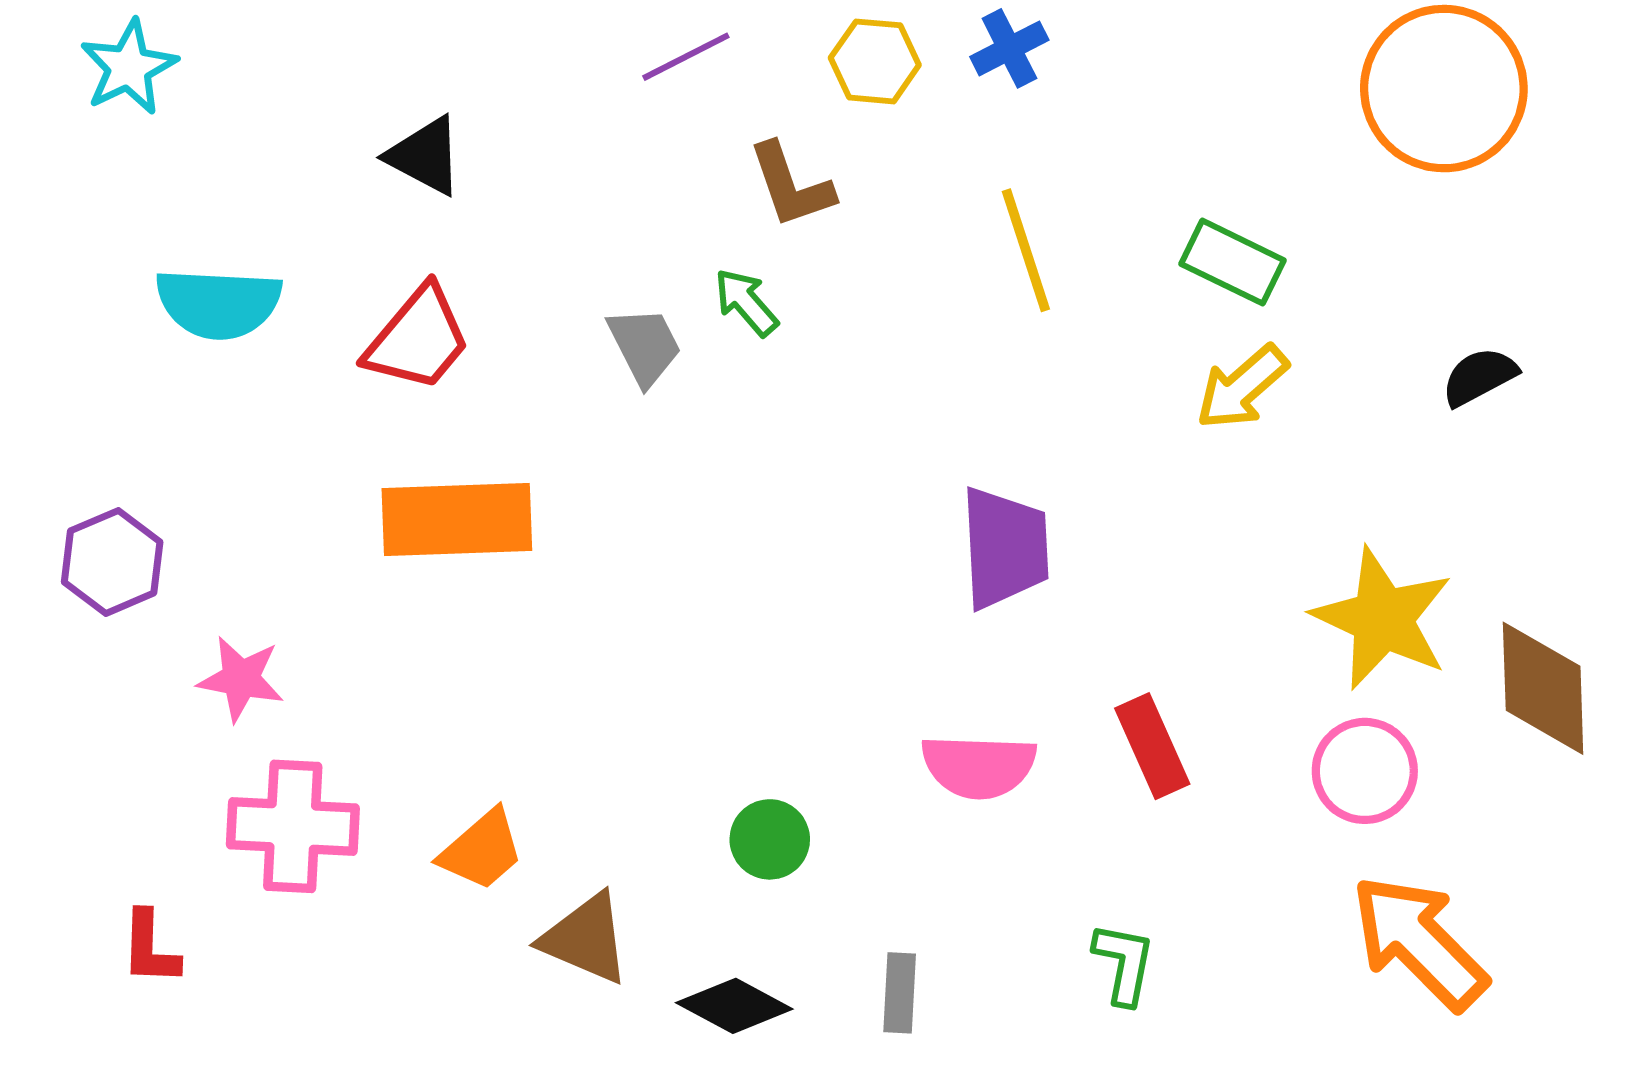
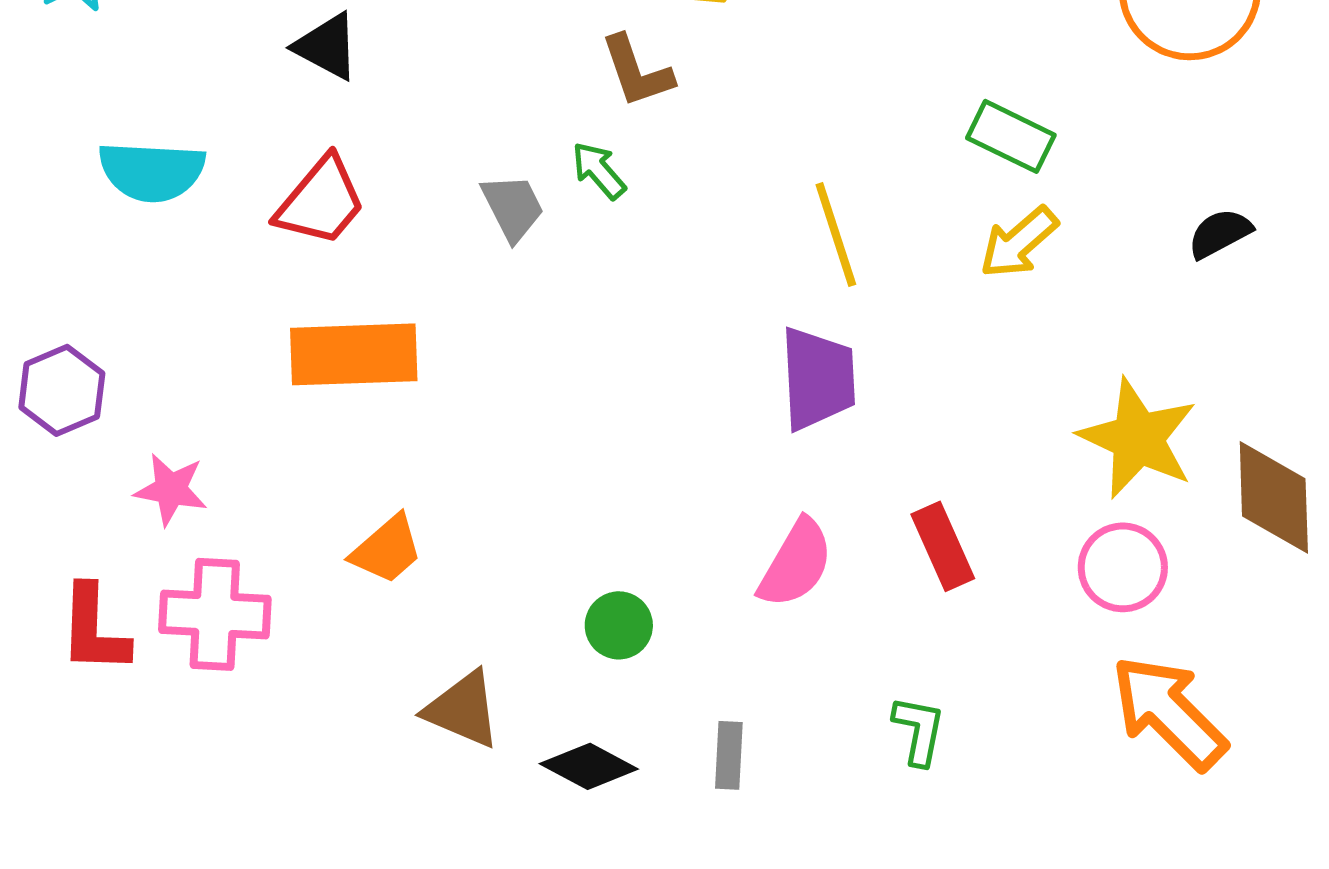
yellow line: (1026, 250) -> (836, 234), moved
pink semicircle: (979, 766) -> (796, 563), turned -62
orange trapezoid: (482, 850) -> (387, 549), moved
red L-shape: (150, 948) -> (94, 629), moved, size x1.4

